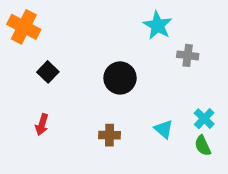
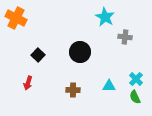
black square: (48, 72) -> (38, 55), moved
cyan triangle: (164, 129) -> (109, 86), turned -40

